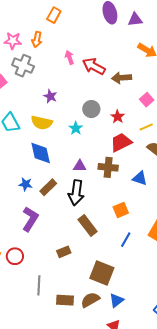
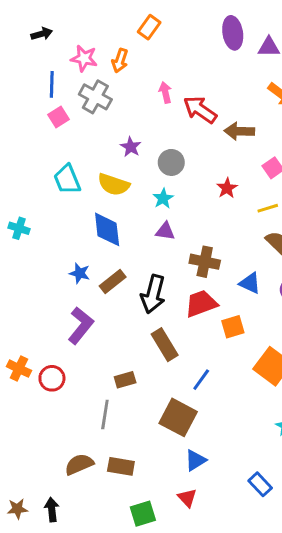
gray circle: (91, 109) -> (171, 162), moved
red trapezoid: (121, 142) -> (201, 304), moved
purple triangle: (80, 166) -> (165, 231), moved
orange square: (121, 210) -> (233, 327), moved
blue line: (126, 240) -> (201, 380), moved
gray line: (39, 285) -> (105, 414), moved
brown rectangle: (65, 300) -> (121, 466), moved
brown semicircle: (90, 300) -> (79, 464), moved

